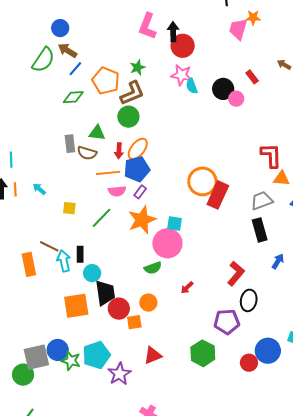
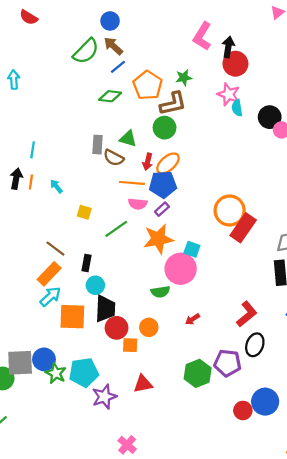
cyan arrow: (64, 261) -> (50, 296), moved, turned 50
orange rectangle: (29, 264) -> (49, 274), moved, turned 45
green hexagon: (203, 353) -> (198, 373), moved

